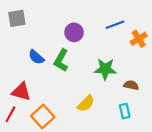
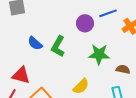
purple circle: (74, 32) -> (85, 23), moved

